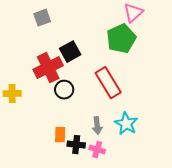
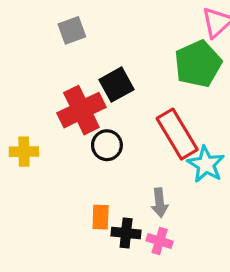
cyan star: (126, 124) -> (206, 164), moved

